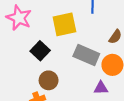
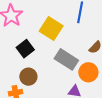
yellow square: (64, 24) -> (51, 28), turned 35

